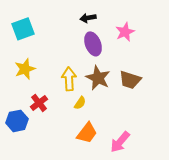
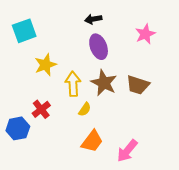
pink star: (125, 32) -> (145, 34), moved
yellow star: (25, 69) -> (45, 65), moved

